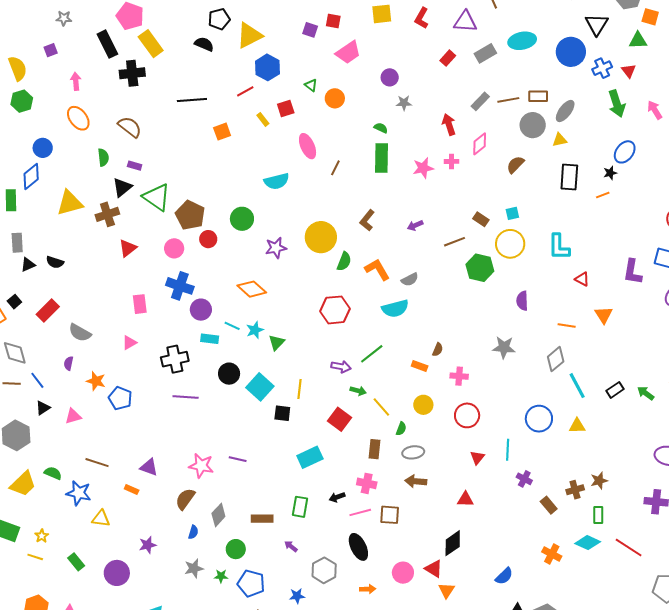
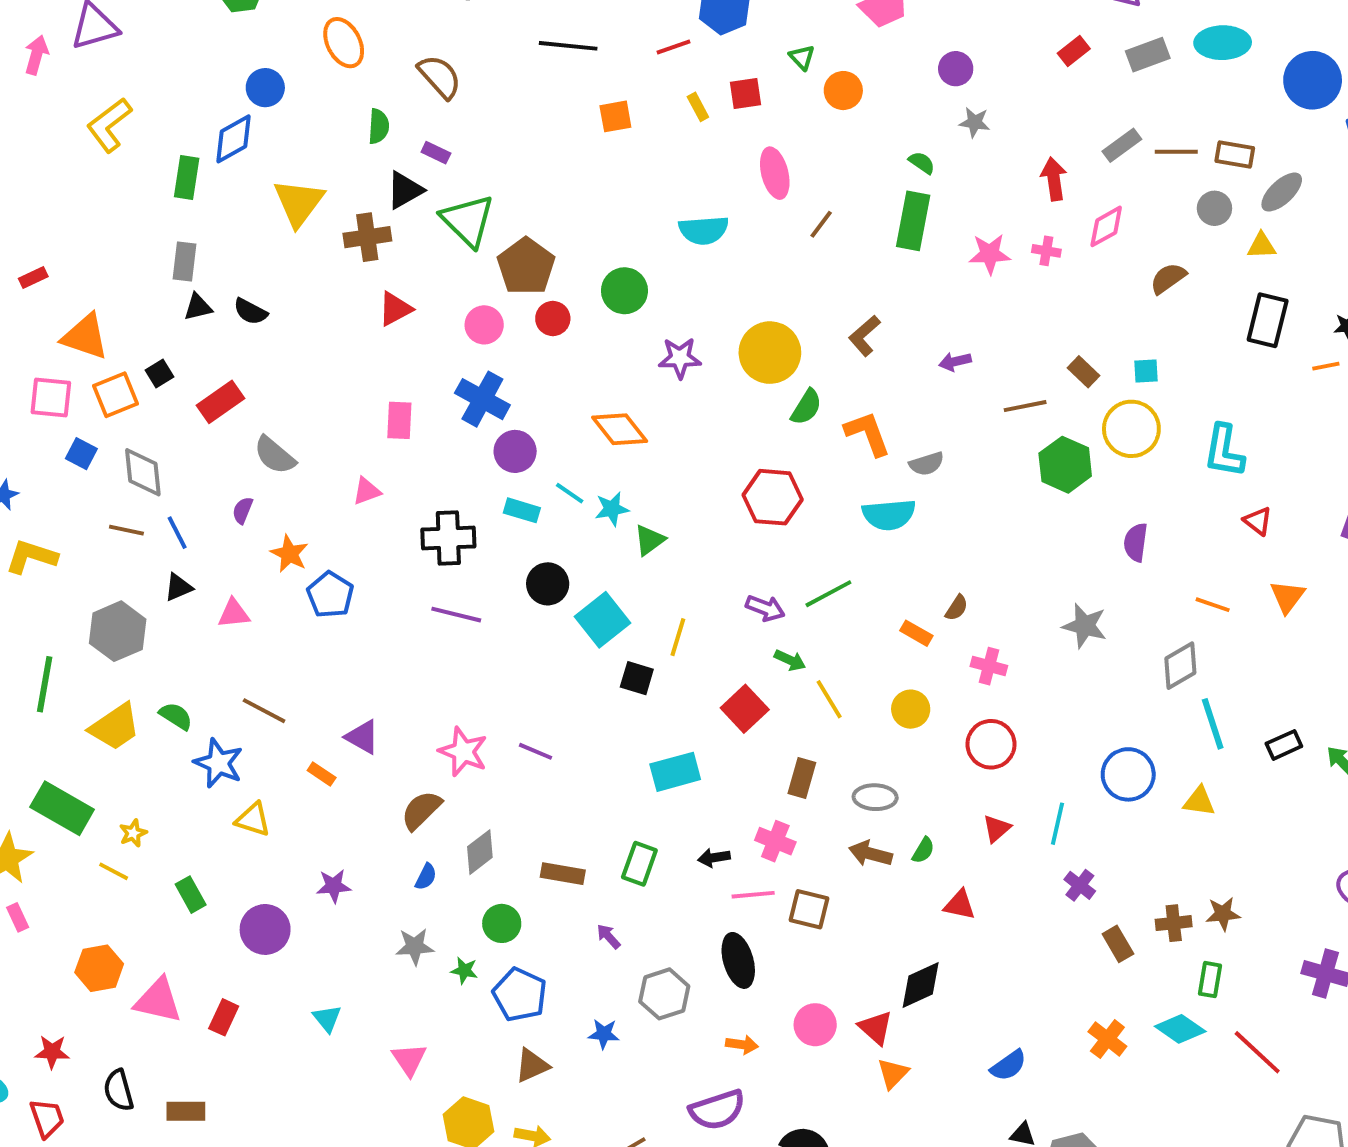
gray circle: (533, 125) -> (1214, 208), size x0.7
yellow triangle: (70, 203) -> (299, 203), turned -48
green semicircle: (401, 429) -> (923, 850), moved

